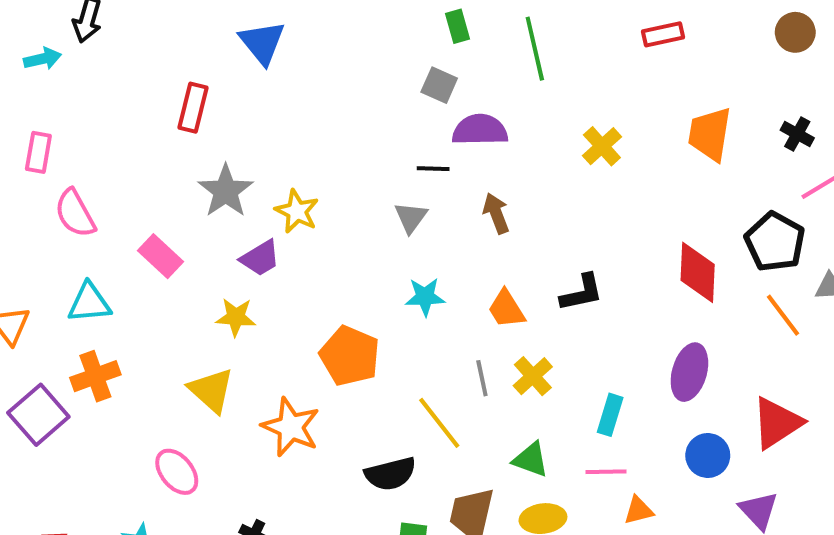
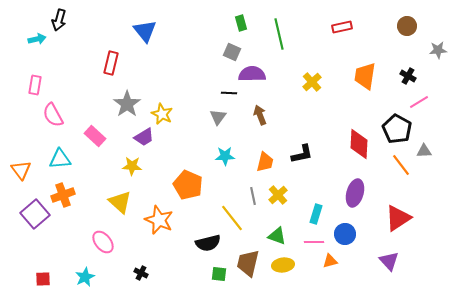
orange trapezoid: (506, 309) -> (265, 162), turned -135
blue circle: (708, 455) -> (345, 234), moved

